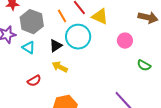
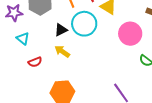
pink circle: (125, 41) -> (130, 34), size x1.5
cyan triangle: (29, 47) -> (23, 39), moved

